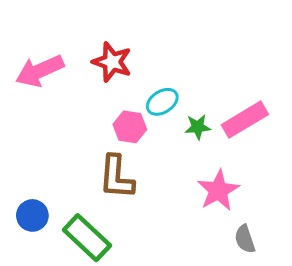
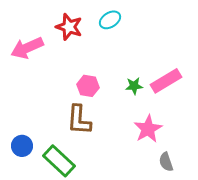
red star: (112, 62) -> (69, 27), moved
cyan ellipse: (162, 102) -> (110, 20), moved

